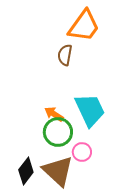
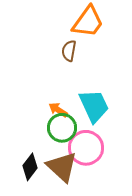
pink circle: (82, 152) -> (86, 148), size x1.8

